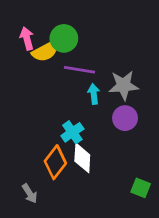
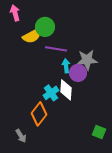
pink arrow: (27, 38) -> (15, 13), moved
purple circle: (125, 118) -> (78, 73), moved
white diamond: (82, 158) -> (66, 90), moved

